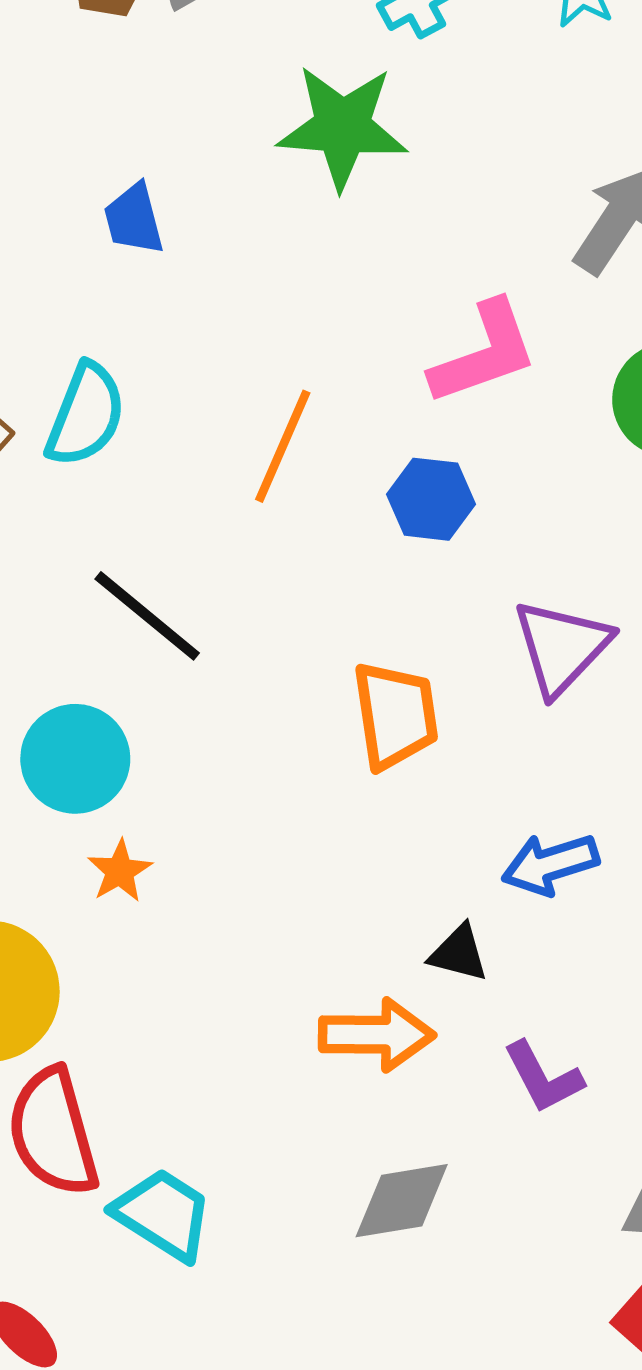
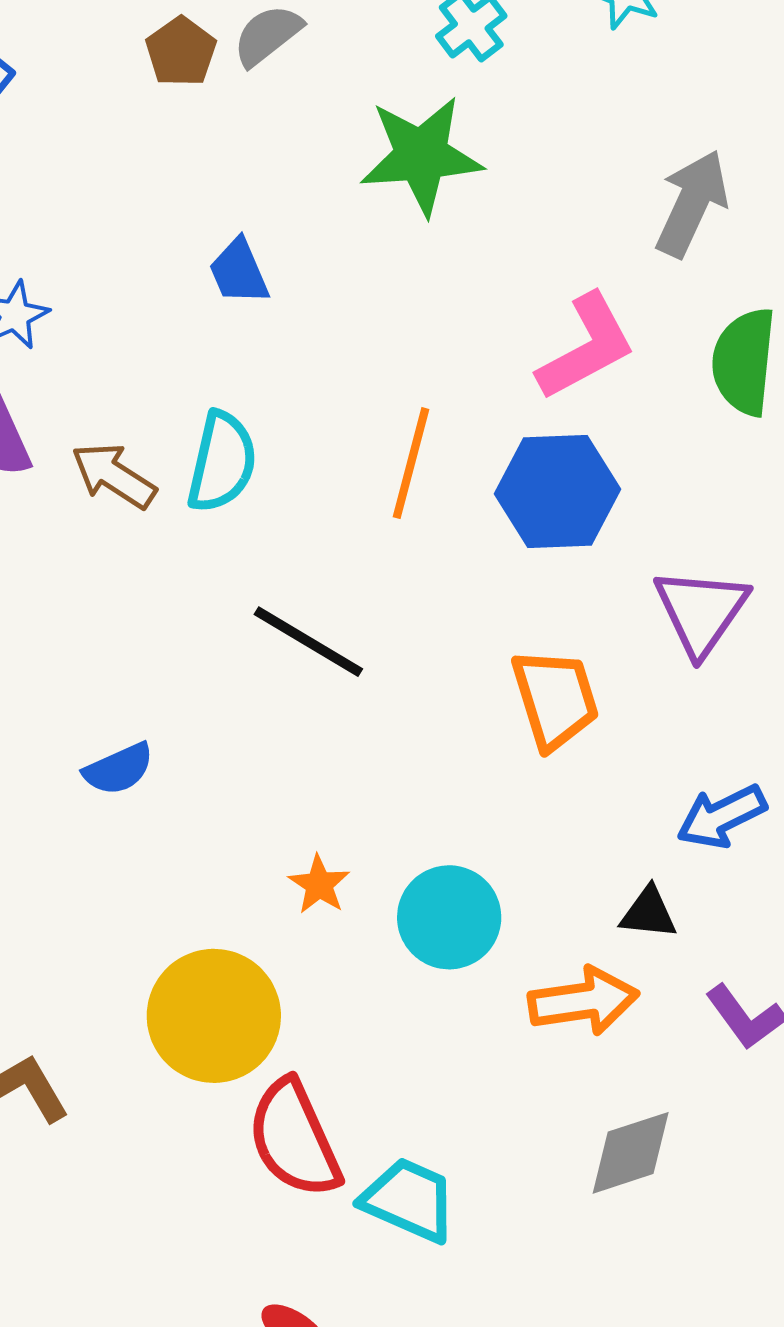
blue hexagon: (431, 499) -> (558, 492), size x1.5
cyan circle: (75, 759) -> (449, 917), moved

